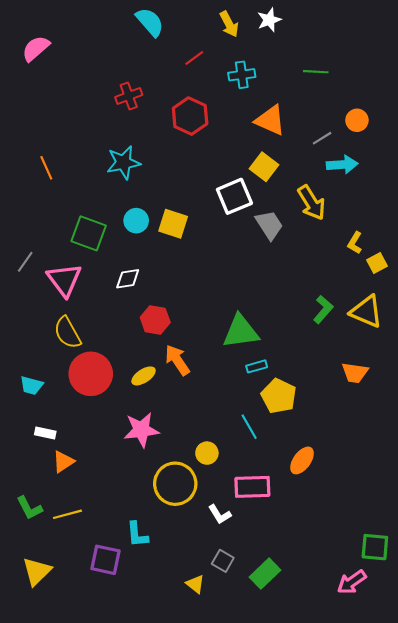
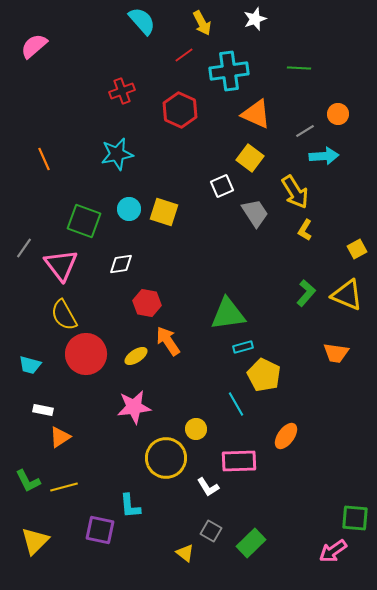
yellow arrow: (229, 24) -> (202, 23), moved
cyan cross: (242, 75) -> (229, 71), size x1.5
white square: (234, 196) -> (222, 186), size x0.7
yellow L-shape: (355, 243) -> (305, 230), moved

